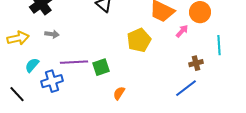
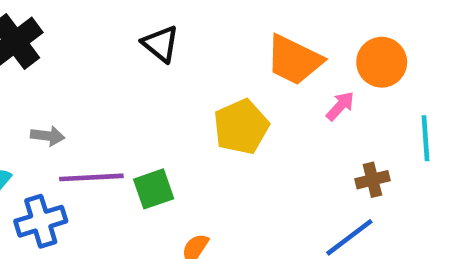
gray arrow: (52, 34) -> (48, 136), moved

